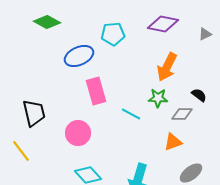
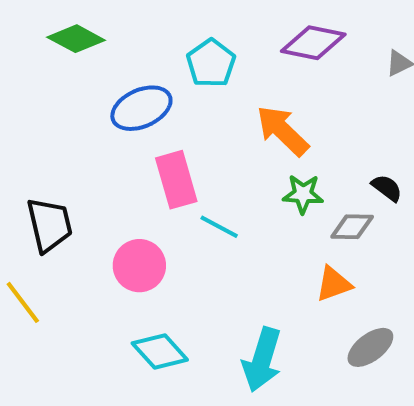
cyan pentagon: (113, 34) -> (211, 63), turned -30
orange arrow: (167, 67) -> (283, 131), moved, turned 108
cyan line: (131, 114) -> (219, 227), moved

